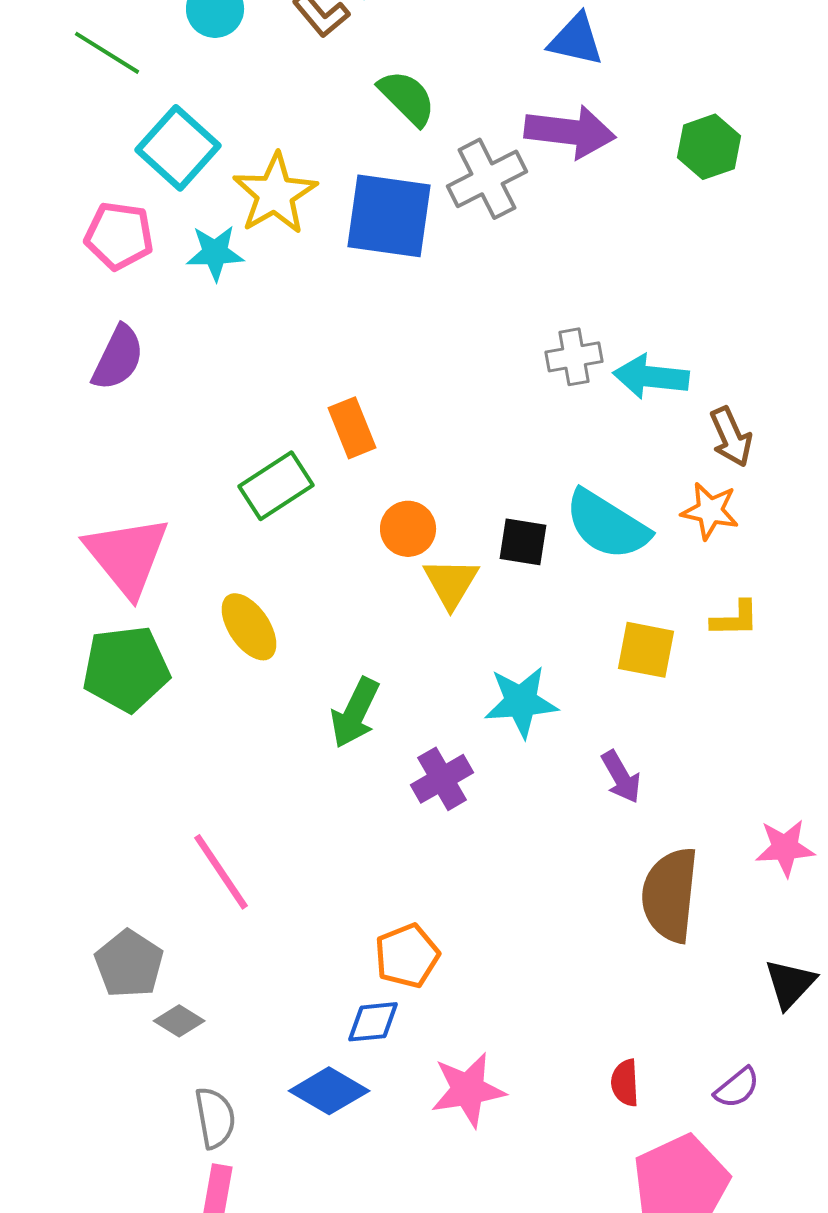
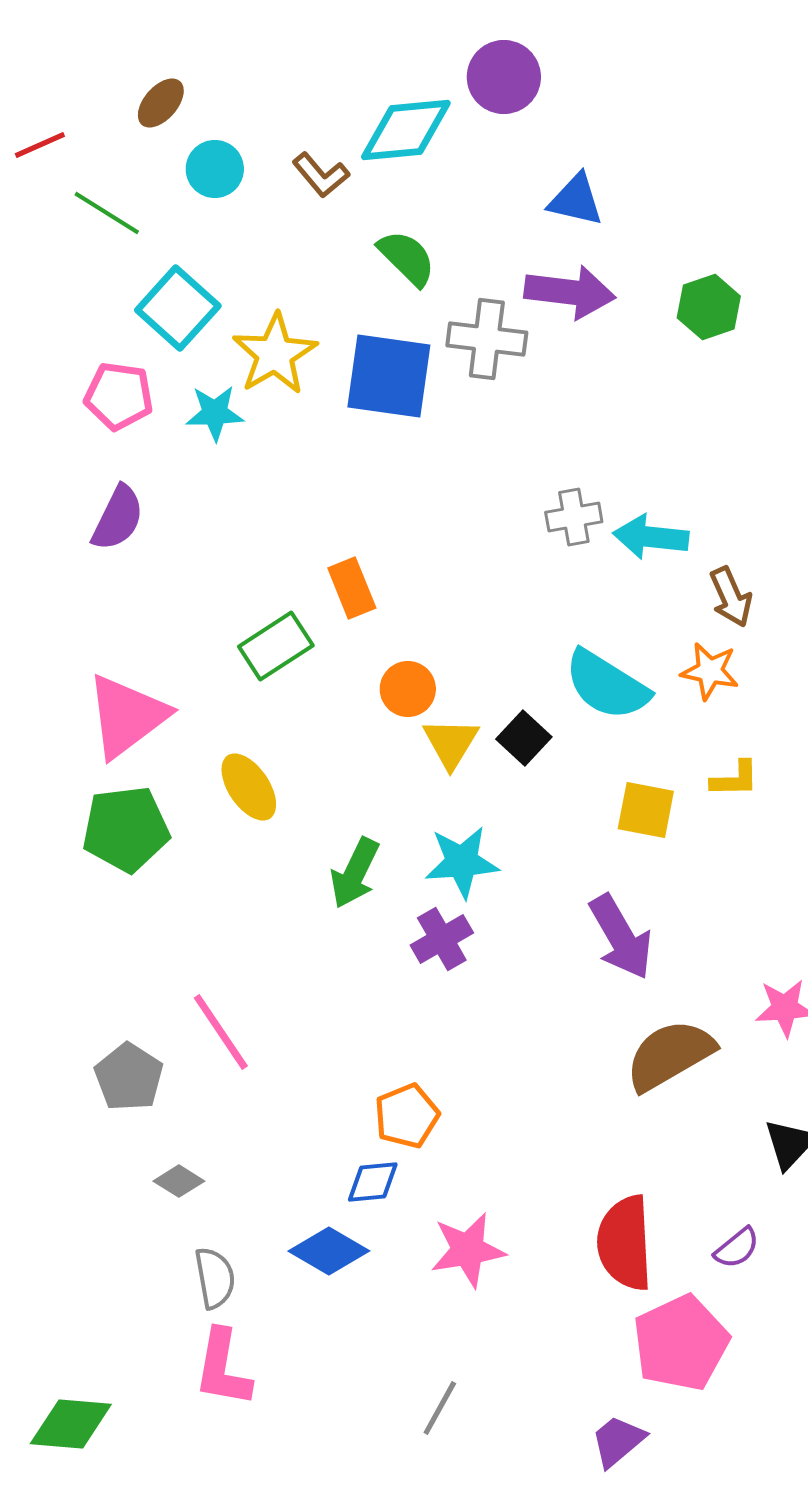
gray cross: (487, 179) -> (487, 339), turned 34
black square: (523, 542) -> (524, 738), moved, turned 34
pink triangle: (127, 556) -> (127, 716), turned 32
cyan star: (521, 702) -> (462, 862), moved
purple arrow: (621, 777) -> (621, 937), size x1.6
brown semicircle: (670, 895) -> (670, 1055), turned 54
gray pentagon: (129, 964) -> (129, 1077), moved
red semicircle: (625, 1083) -> (625, 1243), size x2.0

